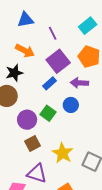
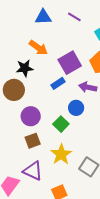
purple line: (53, 33) -> (74, 17), moved, turned -40
green square: (48, 113) -> (61, 124), moved

